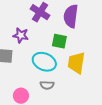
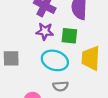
purple star: (21, 35) -> (45, 31), moved

